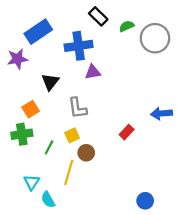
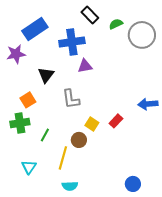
yellow square: (72, 135) -> (92, 124), moved, turned -32
cyan semicircle: (48, 200) -> (70, 186), moved, turned -63

